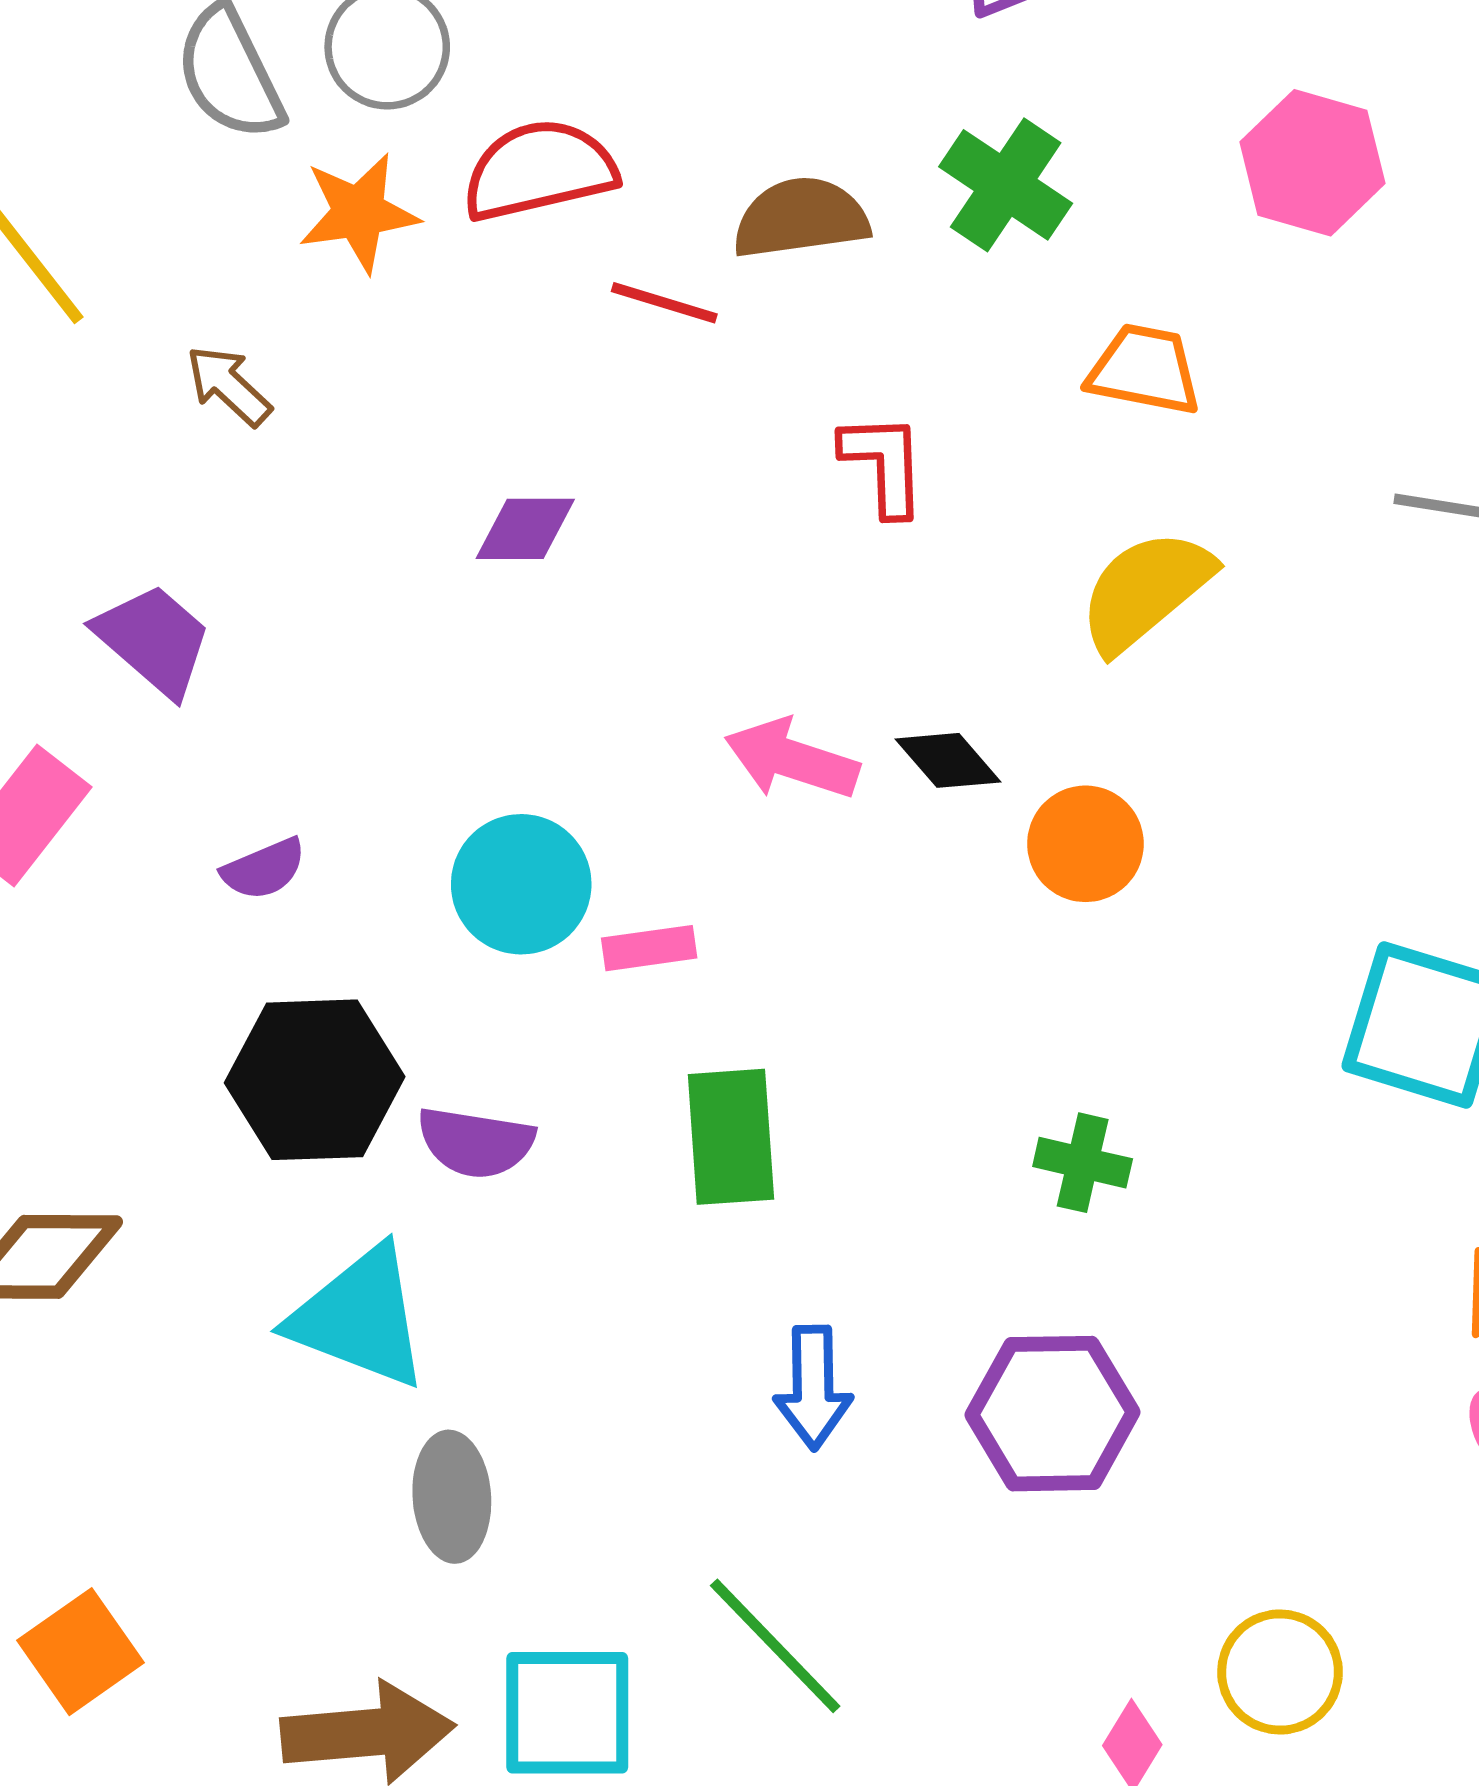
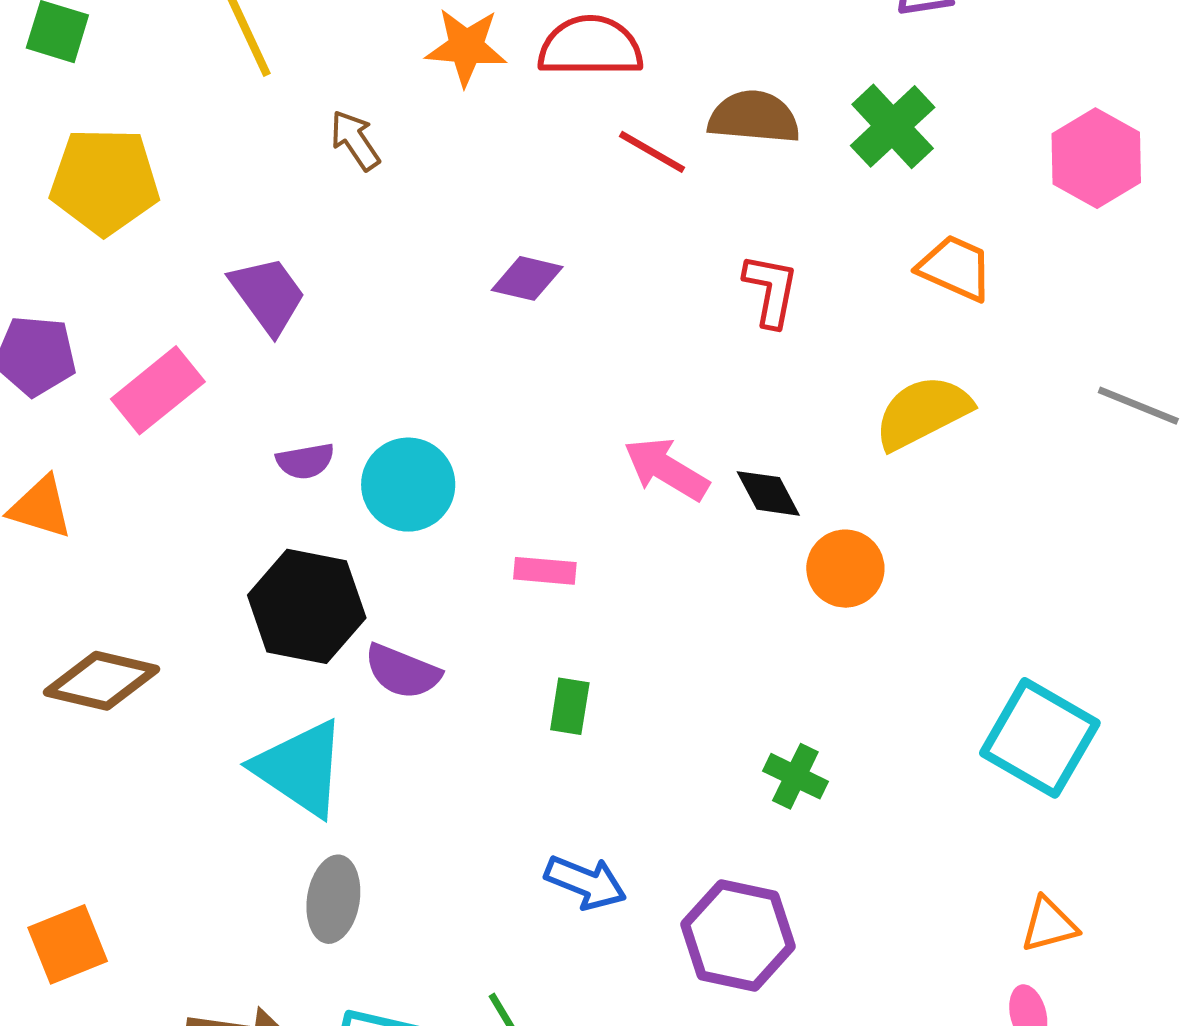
cyan circle: (521, 884) -> (408, 485), moved
green rectangle: (731, 1137) -> (570, 706), size x0.6
blue arrow: (813, 1388) -> (586, 882), turned -80

